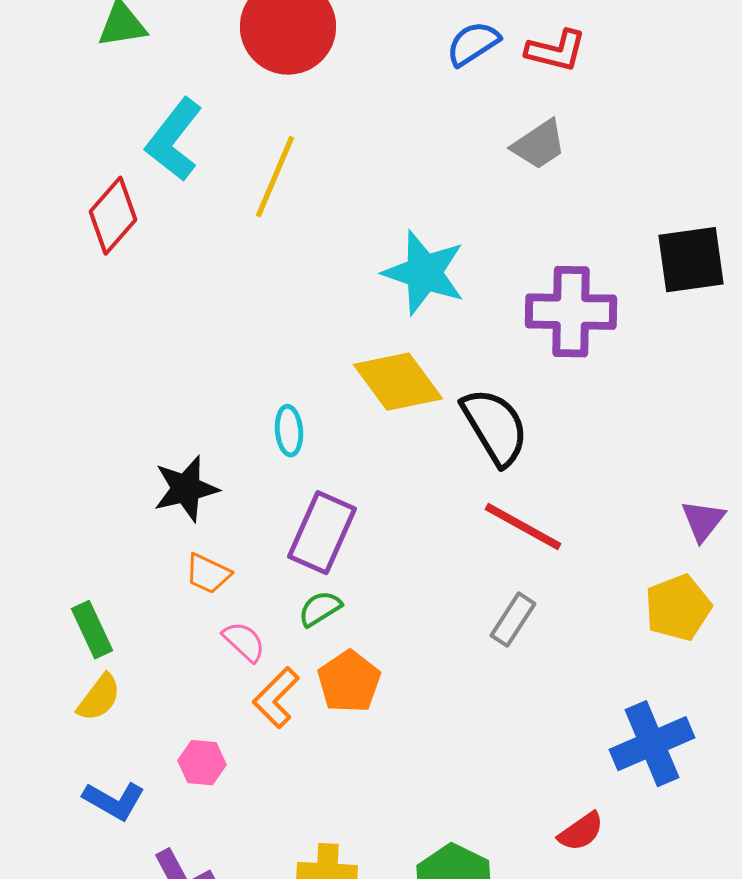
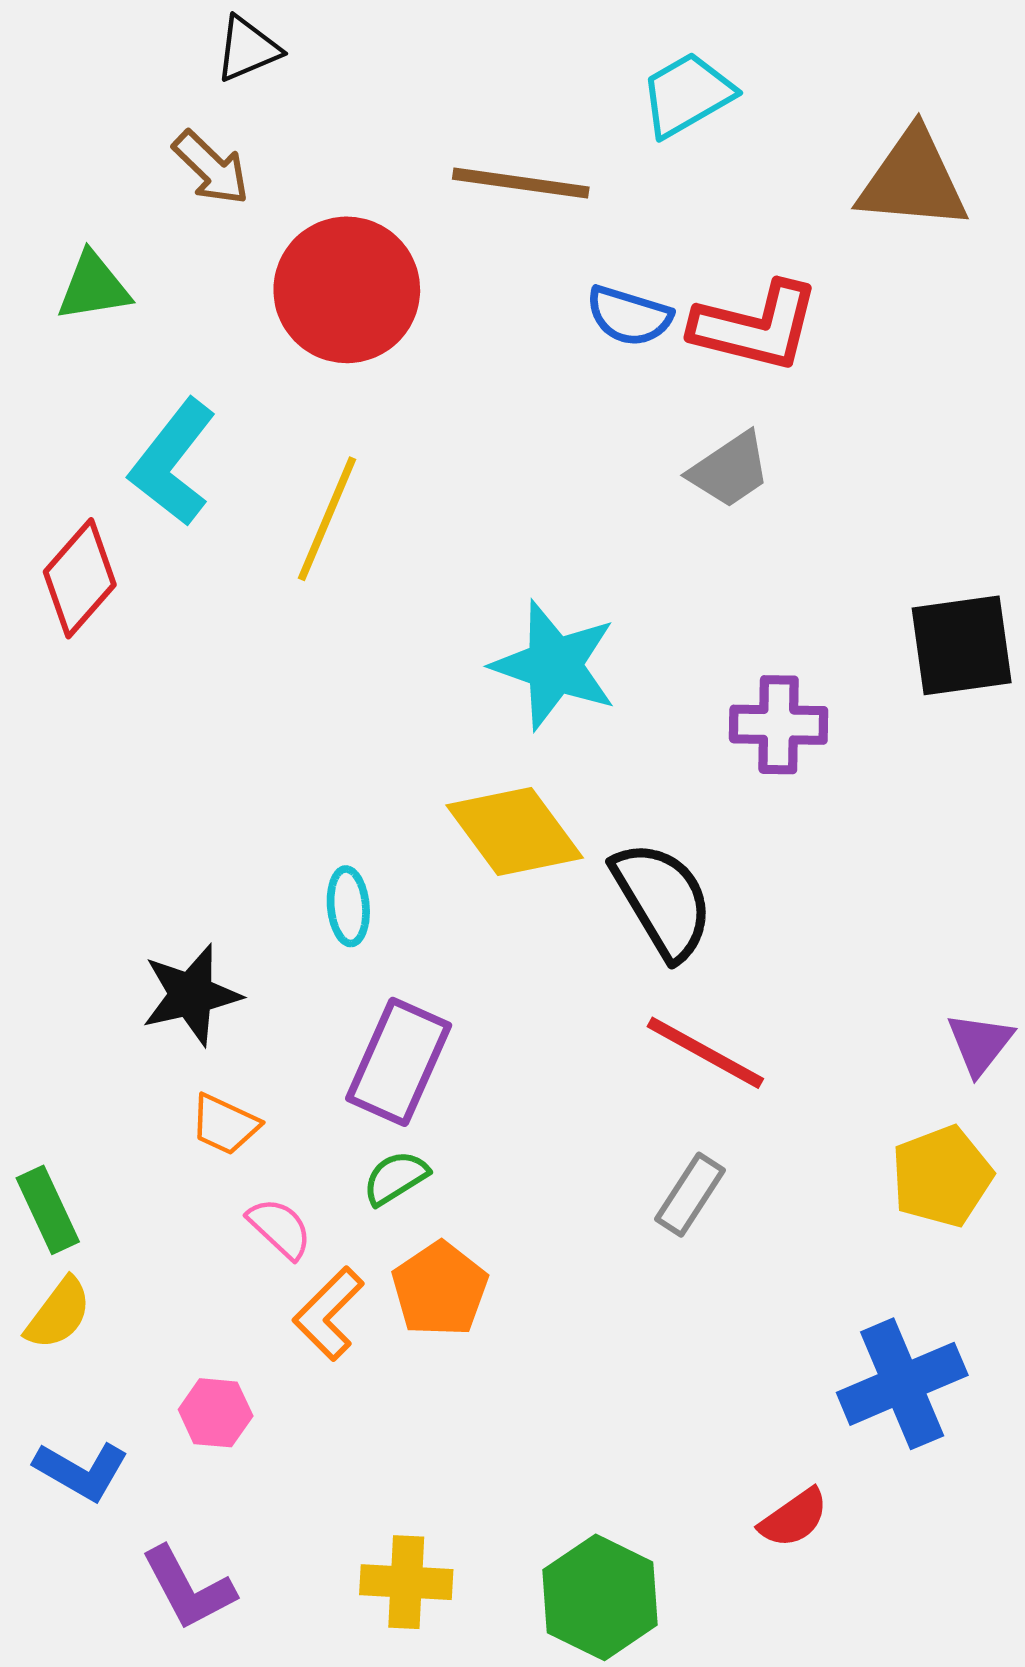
blue semicircle: (473, 44) -> (629, 316), turned -130
red L-shape: (556, 51) -> (756, 326), size x1.4
purple cross: (571, 312) -> (779, 725), size x0.7

